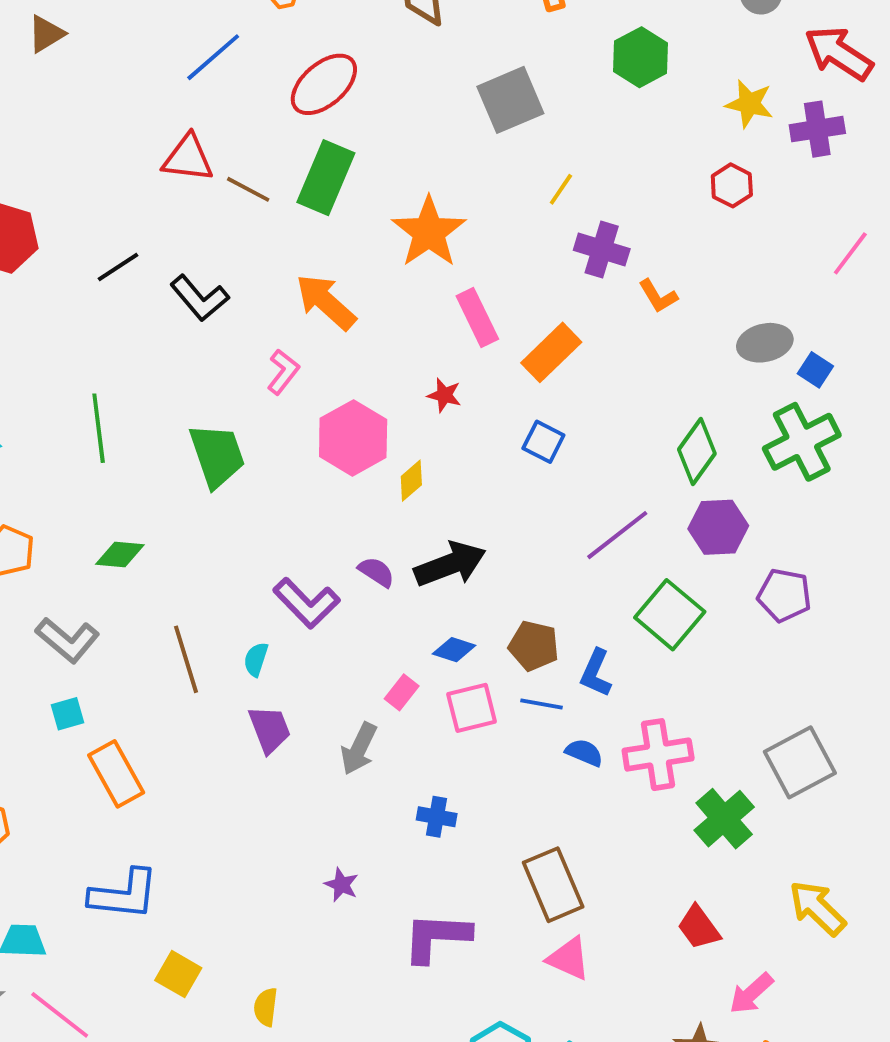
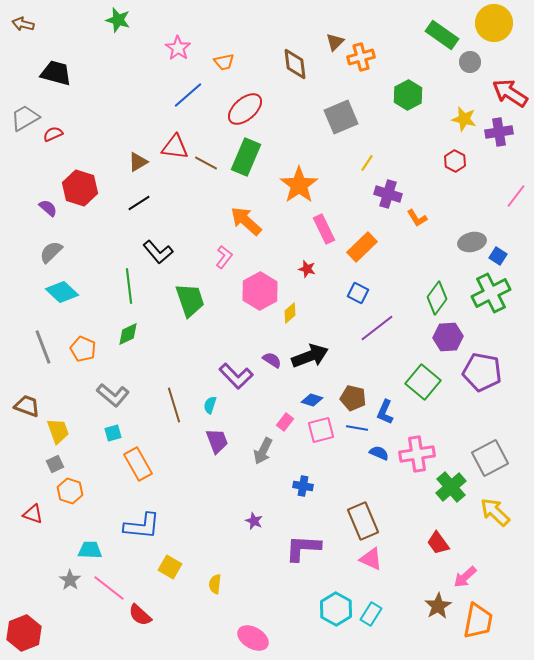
brown triangle: (46, 34) -> (138, 162), moved
black L-shape: (200, 298) -> (158, 252), moved
purple line: (617, 535) -> (377, 328), moved
green diamond: (120, 554) -> (128, 334), moved, turned -30
purple pentagon: (784, 595) -> (482, 372), size x1.4
yellow arrow: (817, 908) -> (495, 512), moved

